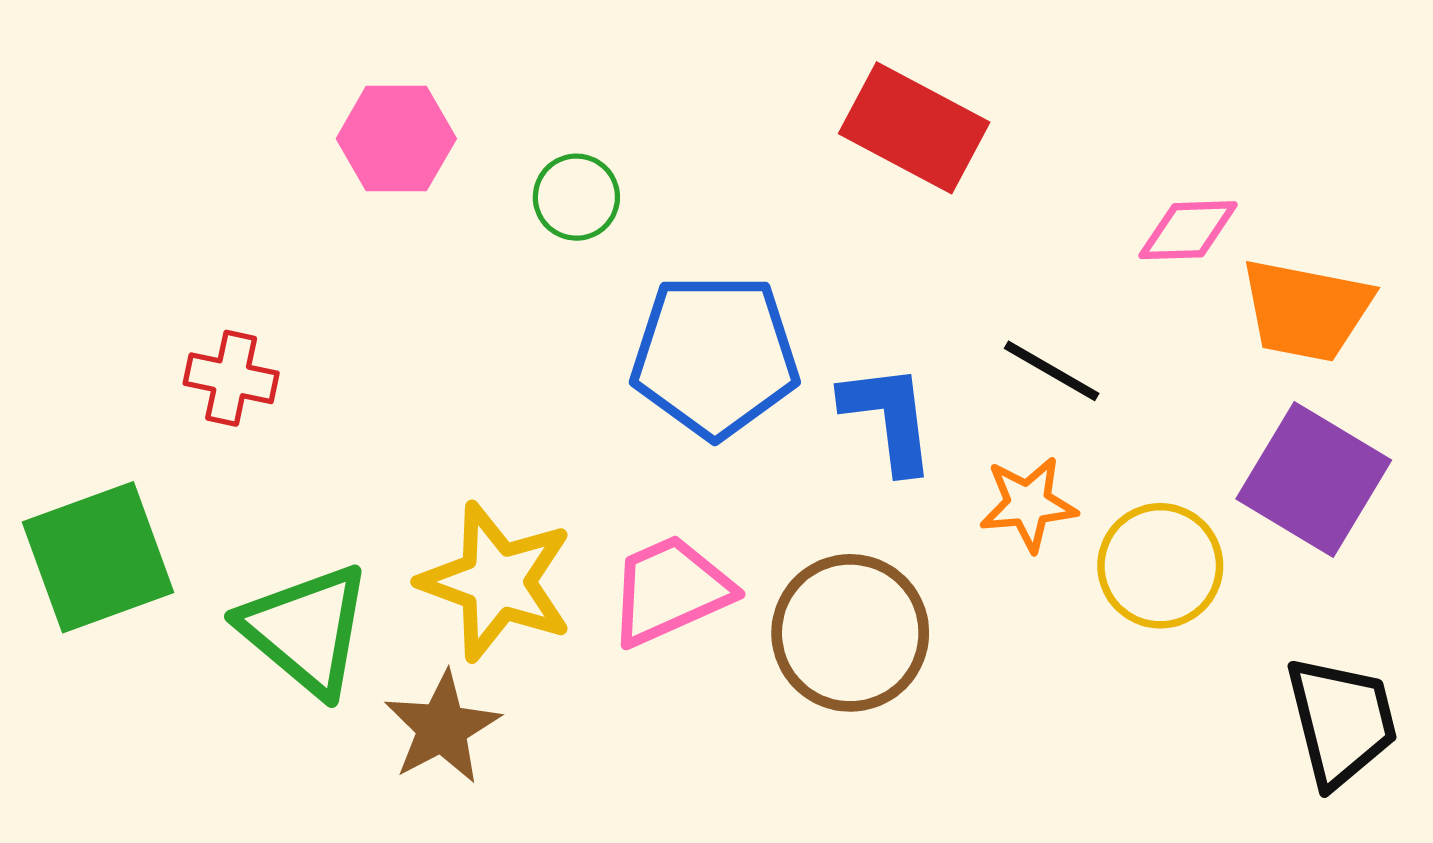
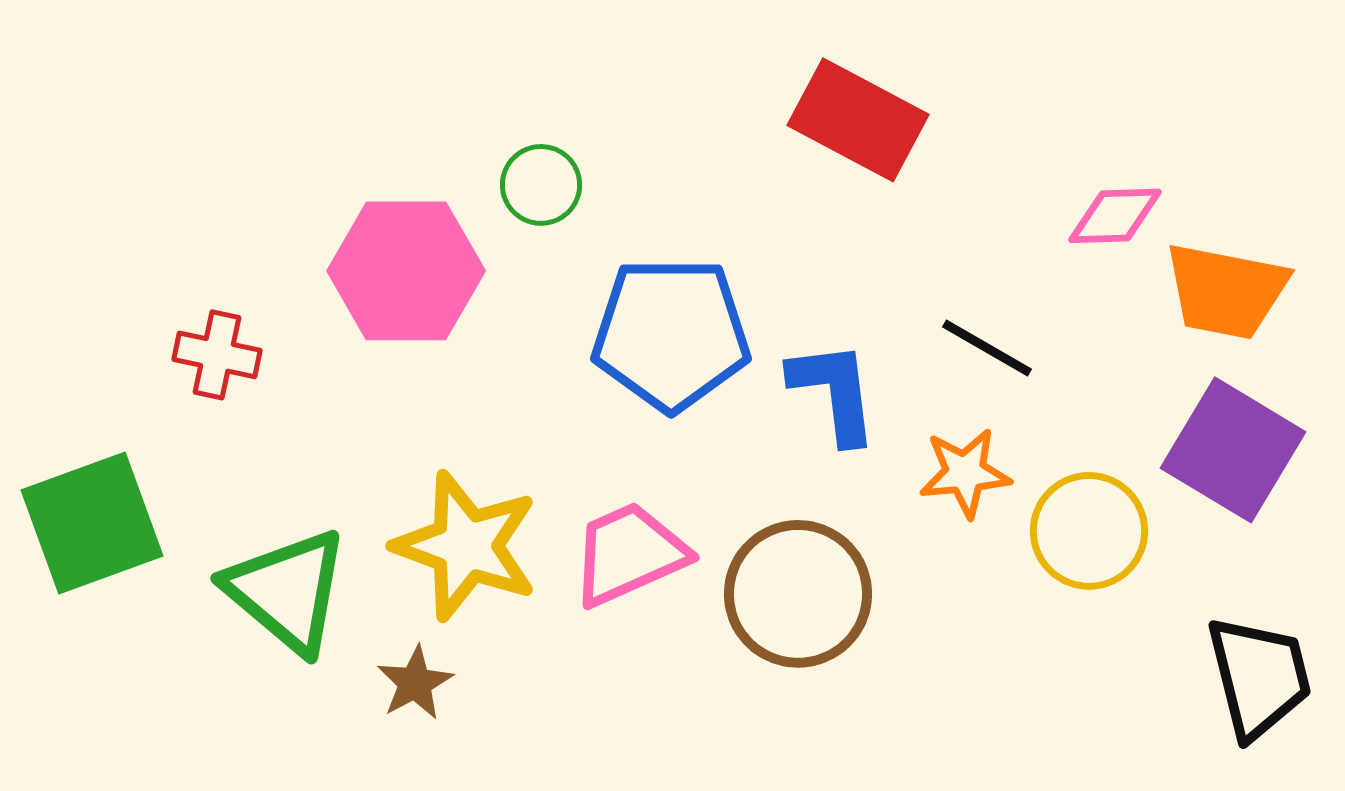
pink hexagon: (396, 139) -> (406, 271), moved, size x1.4
brown star: (442, 728) -> (415, 683), size x0.7

